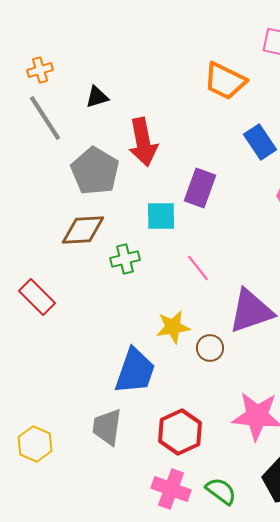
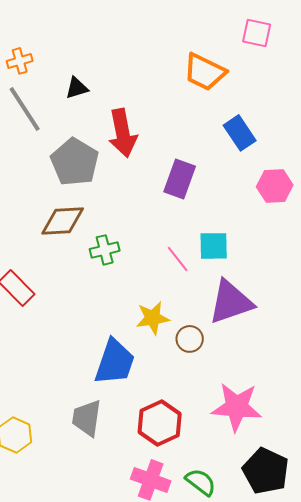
cyan square: (161, 216) -> (214, 246), moved

